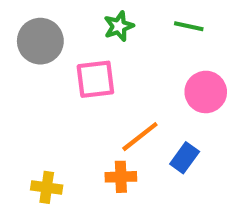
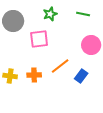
orange cross: (121, 177) -> (34, 75), moved
yellow cross: (47, 187) -> (10, 76), moved

